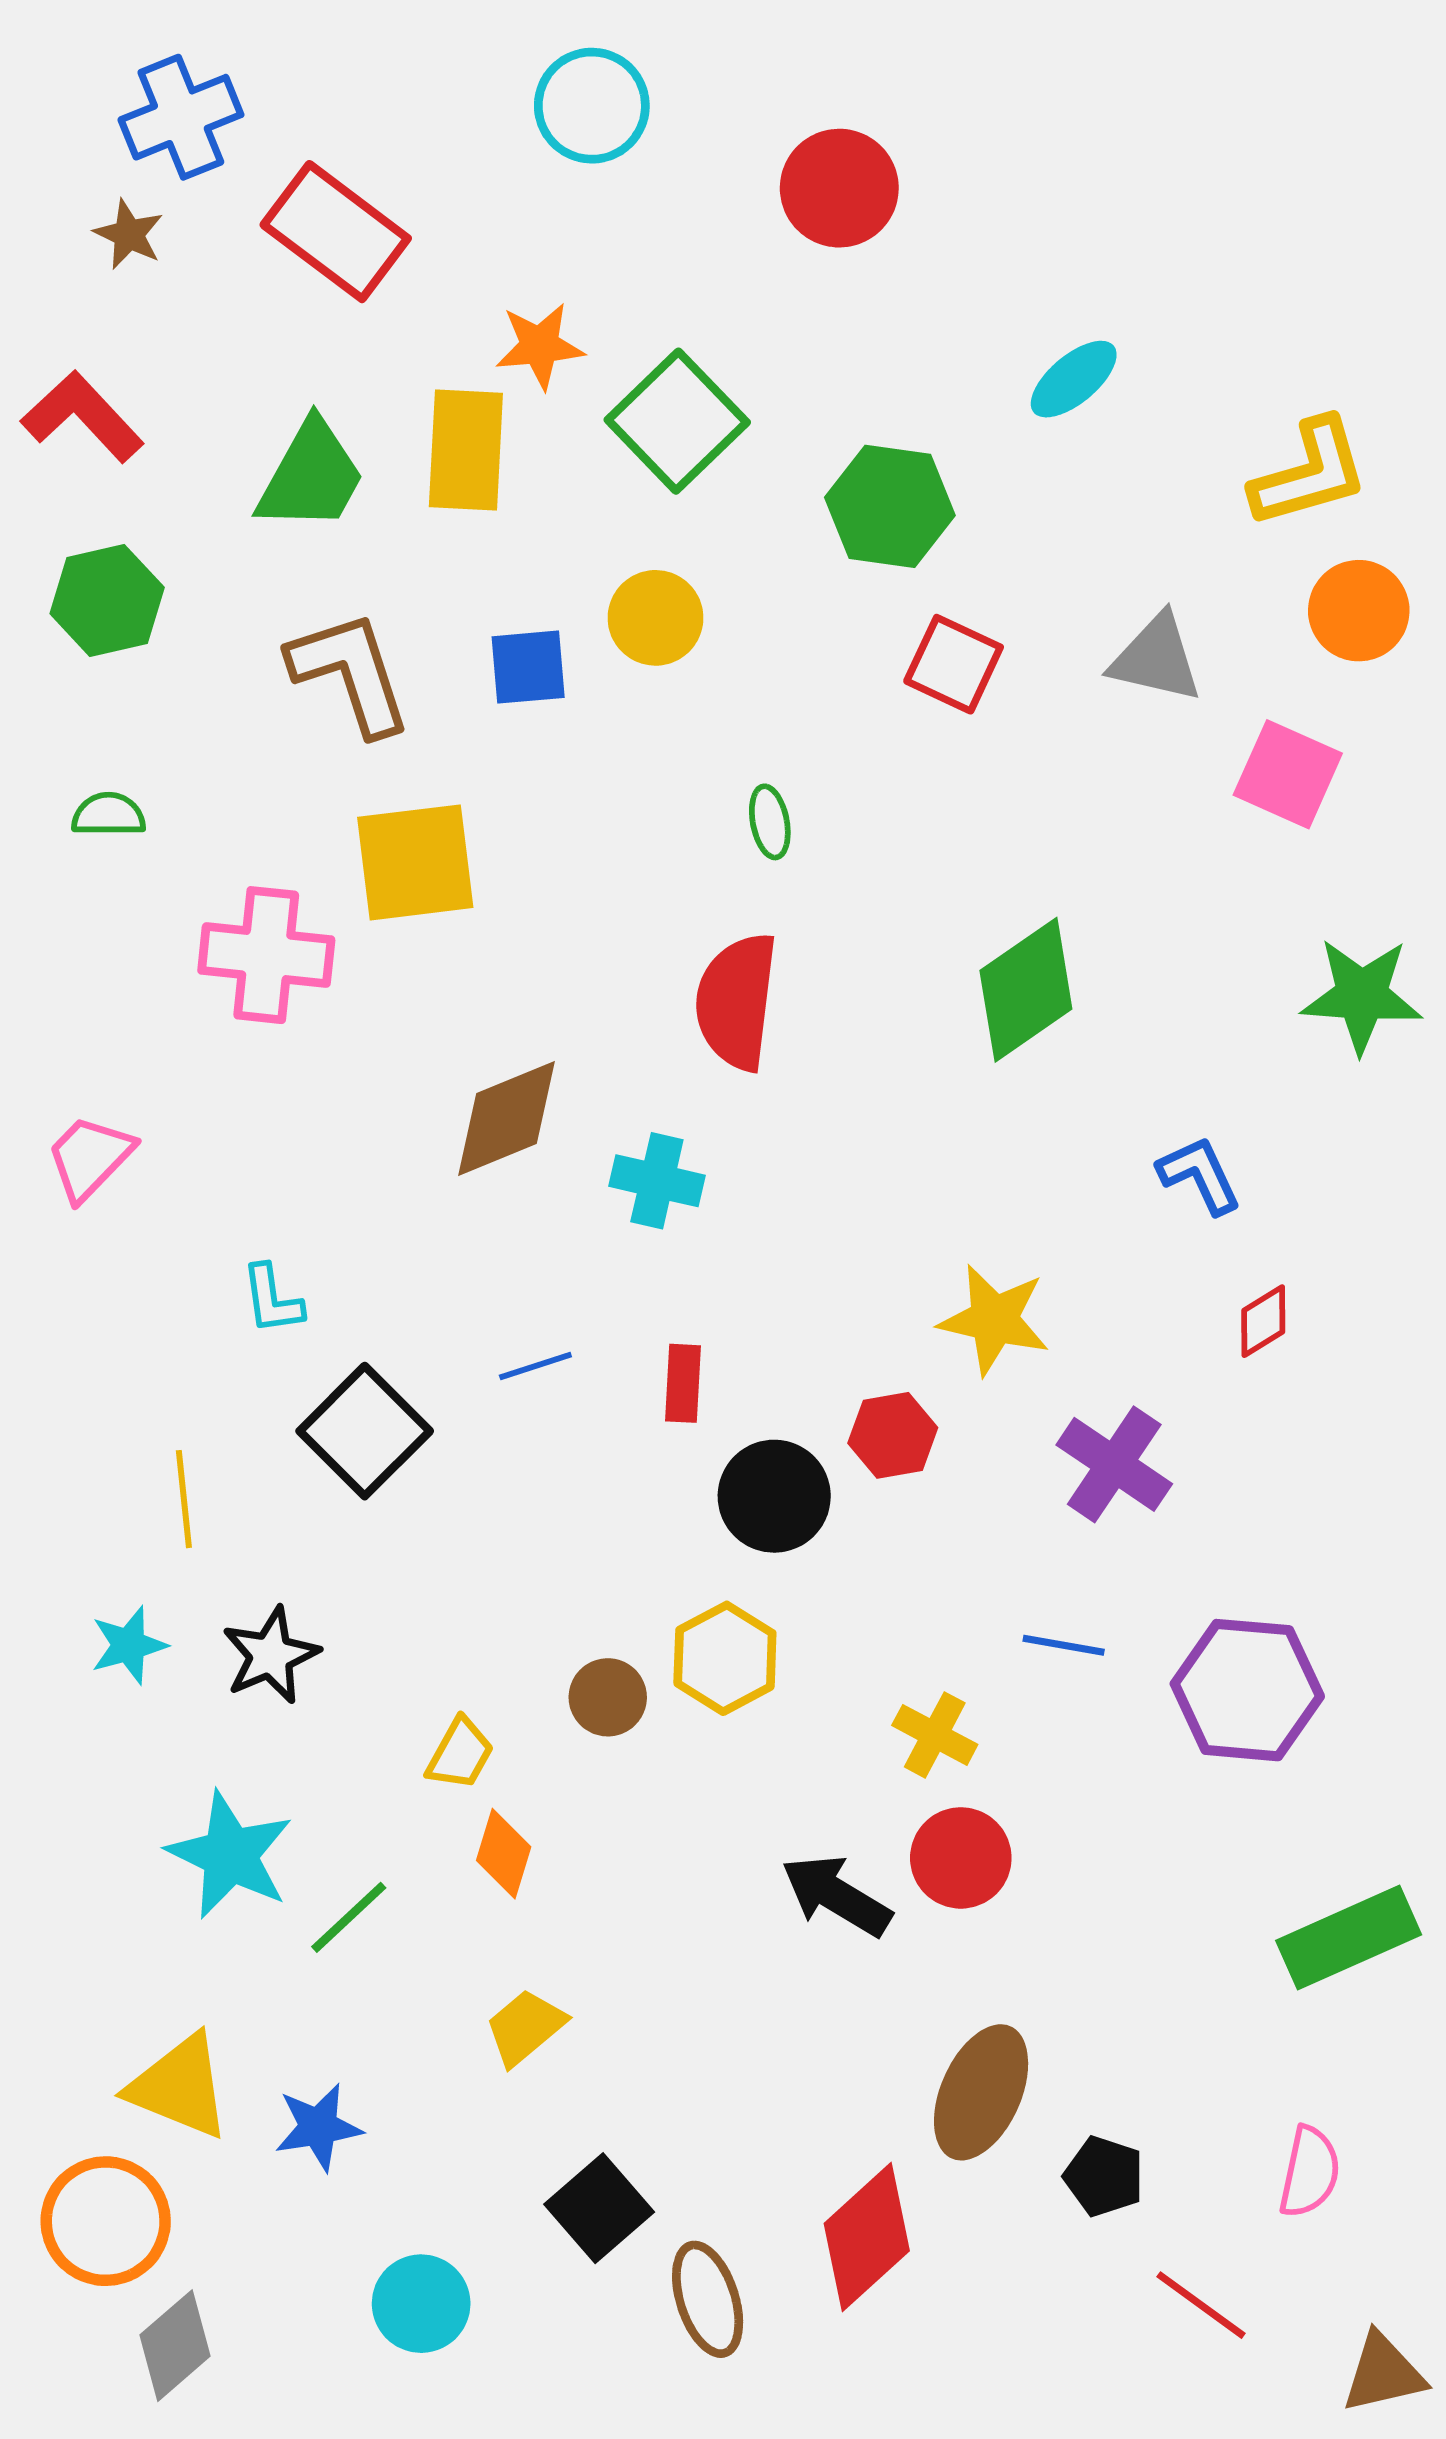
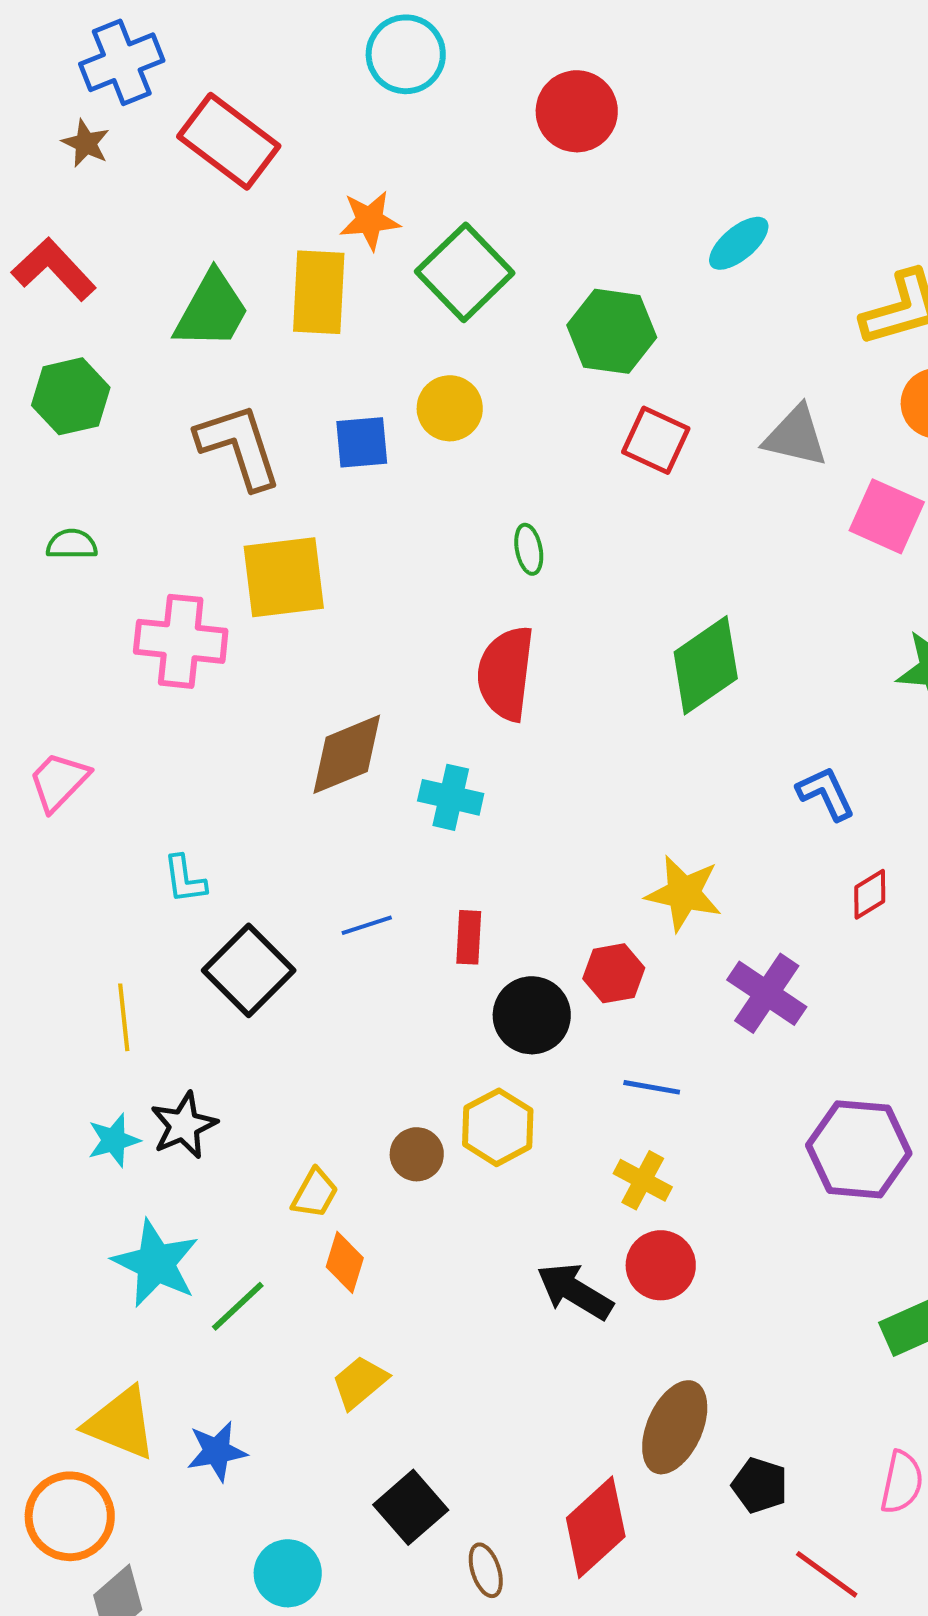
cyan star: (129, 1645) -> (114, 1140), moved
blue line: (1064, 1645) -> (652, 1087), moved
brown ellipse: (708, 2299) -> (486, 1570), size x0.7

